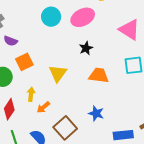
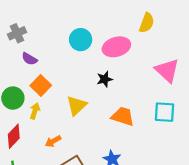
black star: (86, 48) -> (105, 79), moved
orange square: (24, 62) -> (41, 86), turned -30
yellow arrow: (31, 94) -> (35, 111), moved

